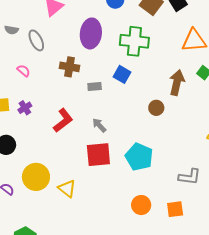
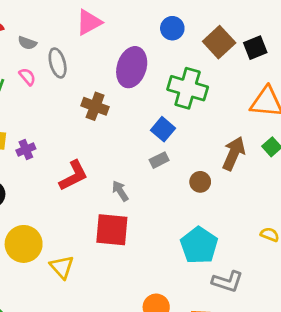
pink semicircle: (24, 71) -> (27, 77), moved
gray rectangle: (95, 86) -> (159, 160), moved, turned -32
cyan pentagon: (139, 157) -> (199, 245), moved

